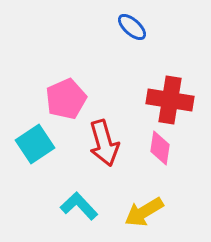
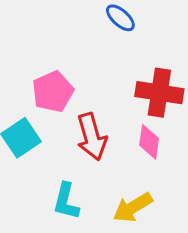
cyan L-shape: (79, 206) -> (66, 201), turned -123

